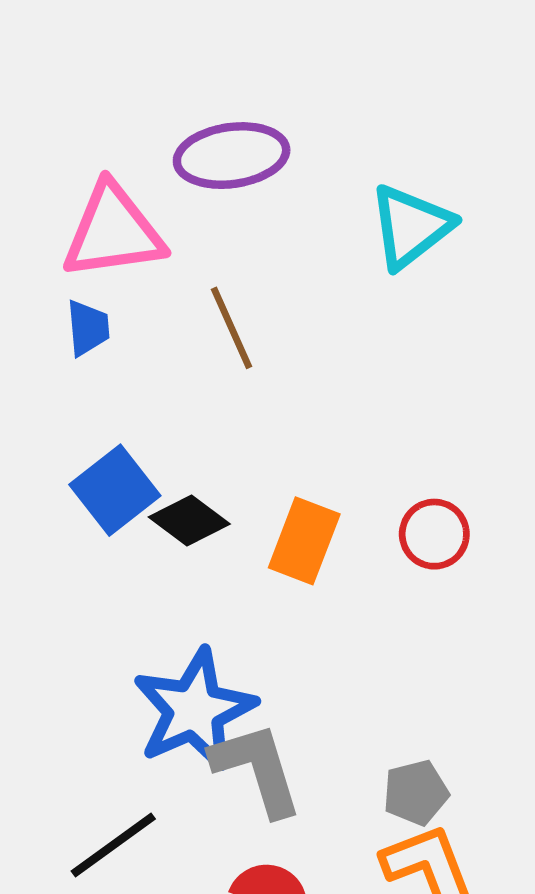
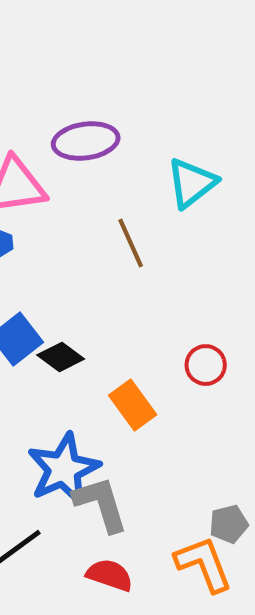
brown line: (232, 328) -> (131, 243), moved
orange rectangle: (304, 541) -> (133, 405), moved, turned -57
gray pentagon: (416, 793) -> (229, 524), moved

